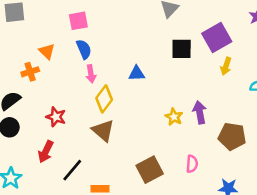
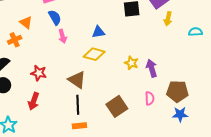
yellow diamond: (104, 99) -> (94, 54), moved, turned 75
purple arrow: (200, 112) -> (152, 68), moved
brown pentagon: (232, 136) -> (177, 91), moved
black line: (72, 170) -> (78, 105), moved, turned -36

